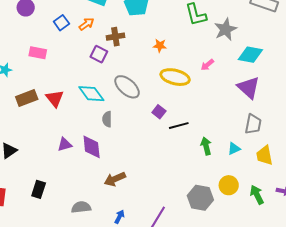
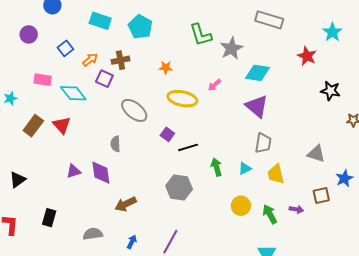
orange arrow: (86, 24) -> (90, 60), moved
cyan diamond: (91, 94) -> (73, 93), moved
brown rectangle: (27, 98) -> (33, 126), turned -30
gray hexagon: (200, 198) -> (179, 187), moved

